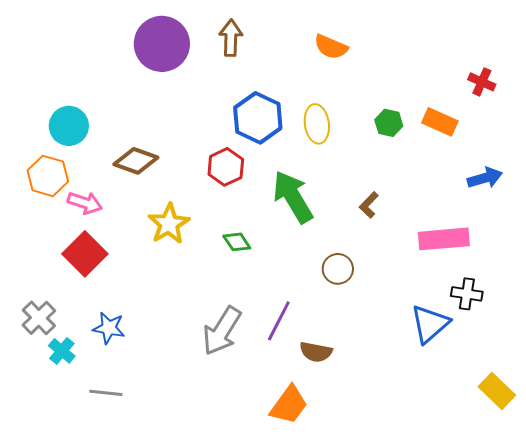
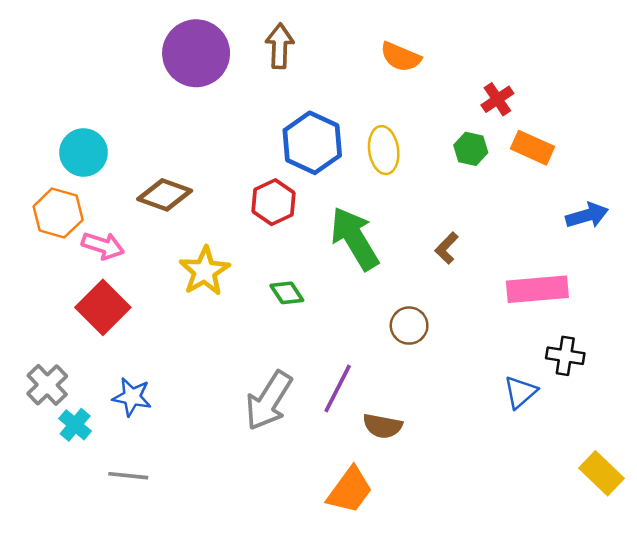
red cross: (482, 82) -> (497, 99), moved, turned 32
blue triangle: (430, 324) -> (520, 392), size x0.7

